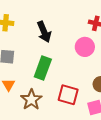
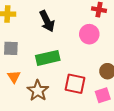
green rectangle: (43, 68) -> (48, 58), turned 60

